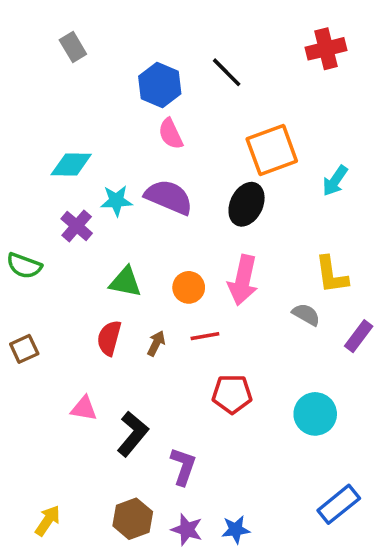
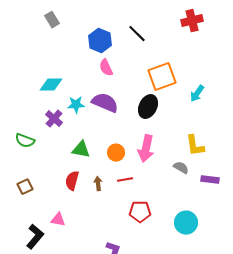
purple rectangle: (359, 336) -> (210, 180), turned 60
brown arrow: (156, 343) -> (98, 184), turned -32
black L-shape: (133, 434) -> (35, 237), moved

